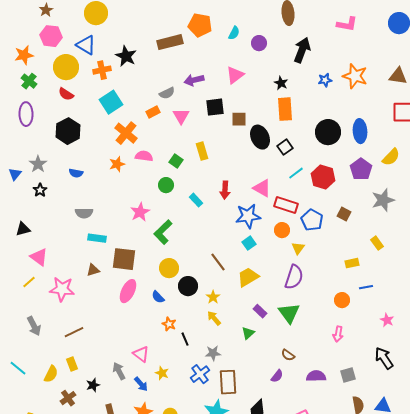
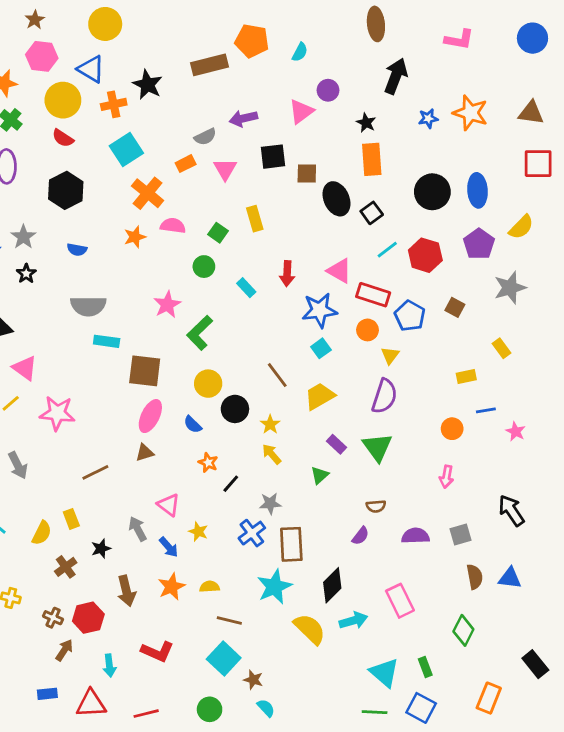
purple circle: (259, 43) -> (328, 90), moved
gray semicircle: (84, 213) -> (88, 306), size x1.4
brown triangle: (93, 270) -> (145, 453), moved
pink star: (387, 320) -> (516, 432), moved
brown line: (74, 332) -> (95, 472), moved
black line: (185, 339) -> (231, 484), turned 64
brown semicircle: (288, 355) -> (376, 506), turned -40

